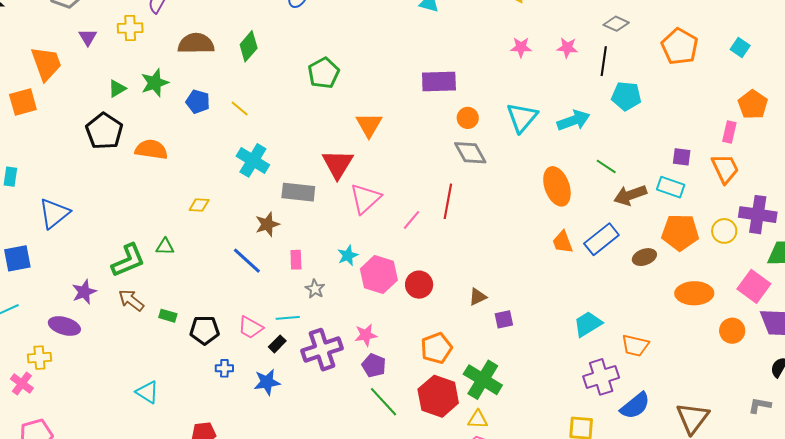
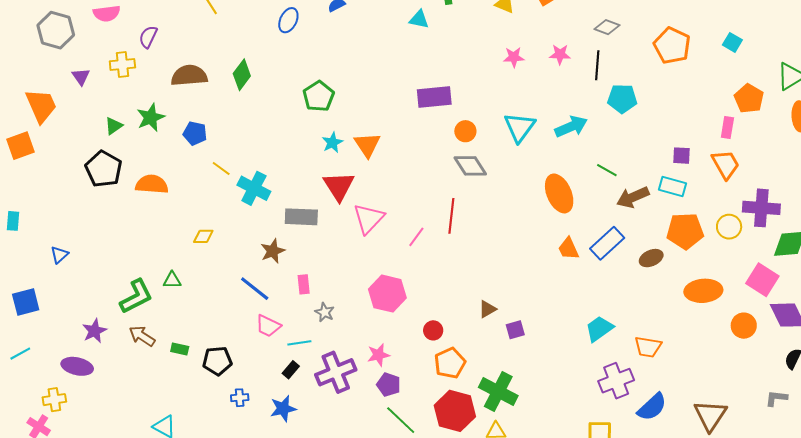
yellow line: (240, 109) -> (221, 168), moved
blue triangle: (54, 213) -> (59, 255), size x0.6
cyan star: (348, 255) -> (332, 143), moved
red circle: (419, 285) -> (433, 330), moved, size x0.7
pink trapezoid: (250, 328) -> (268, 326), moved

